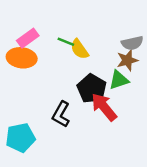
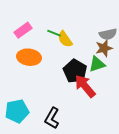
orange ellipse: (22, 58) -> (29, 57), moved
black L-shape: (61, 114) -> (52, 118), moved

